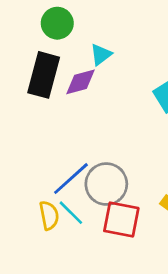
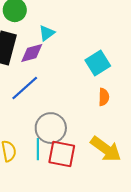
blue line: (71, 179) -> (25, 88), moved
cyan line: (71, 213) -> (38, 149), moved, turned 45

